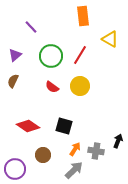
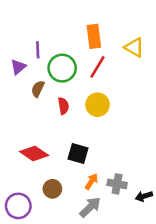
orange rectangle: (83, 16) -> (94, 36), moved
purple line: (31, 27) -> (38, 50), moved, turned 40
brown semicircle: (13, 81) -> (38, 89), moved
red semicircle: (52, 87) -> (63, 106), turned -136
black arrow: (118, 141) -> (144, 196), moved, turned -128

